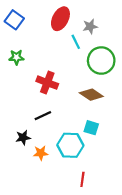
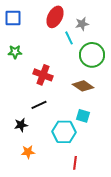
blue square: (14, 20) -> (13, 18), turned -36
orange star: (41, 153) -> (28, 152), moved

